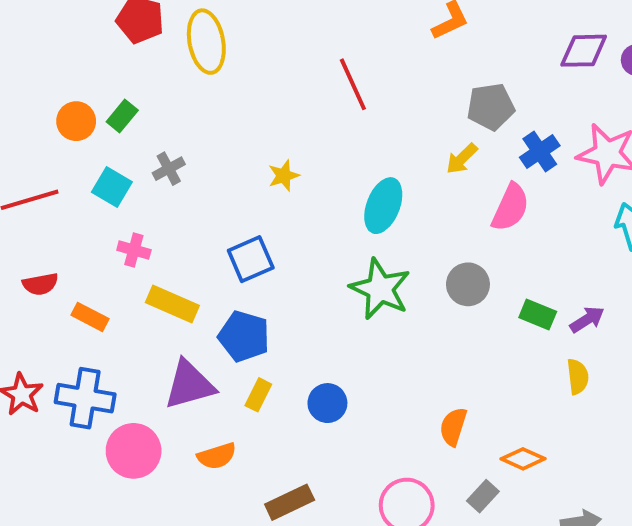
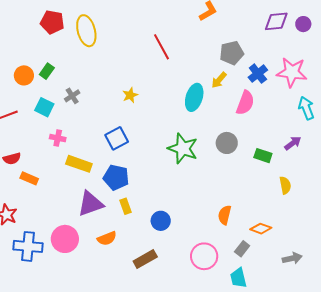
cyan ellipse: (383, 206) -> (194, 97), moved
orange rectangle: (90, 317) -> (29, 178), moved
purple arrow: (587, 319) -> (293, 143), moved
yellow rectangle: (258, 395) -> (125, 206), turned -42
blue cross: (85, 398) -> (28, 246), moved
blue circle: (327, 403) -> (161, 221), moved

